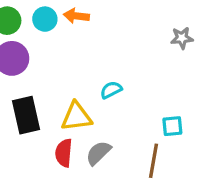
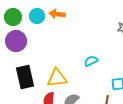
cyan semicircle: (111, 90) -> (91, 61), moved

